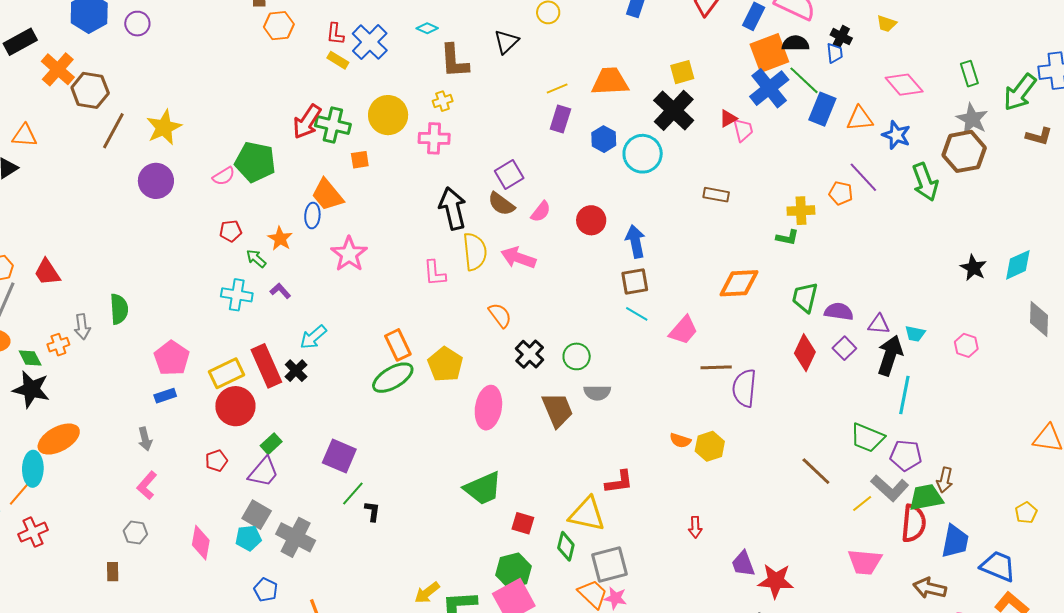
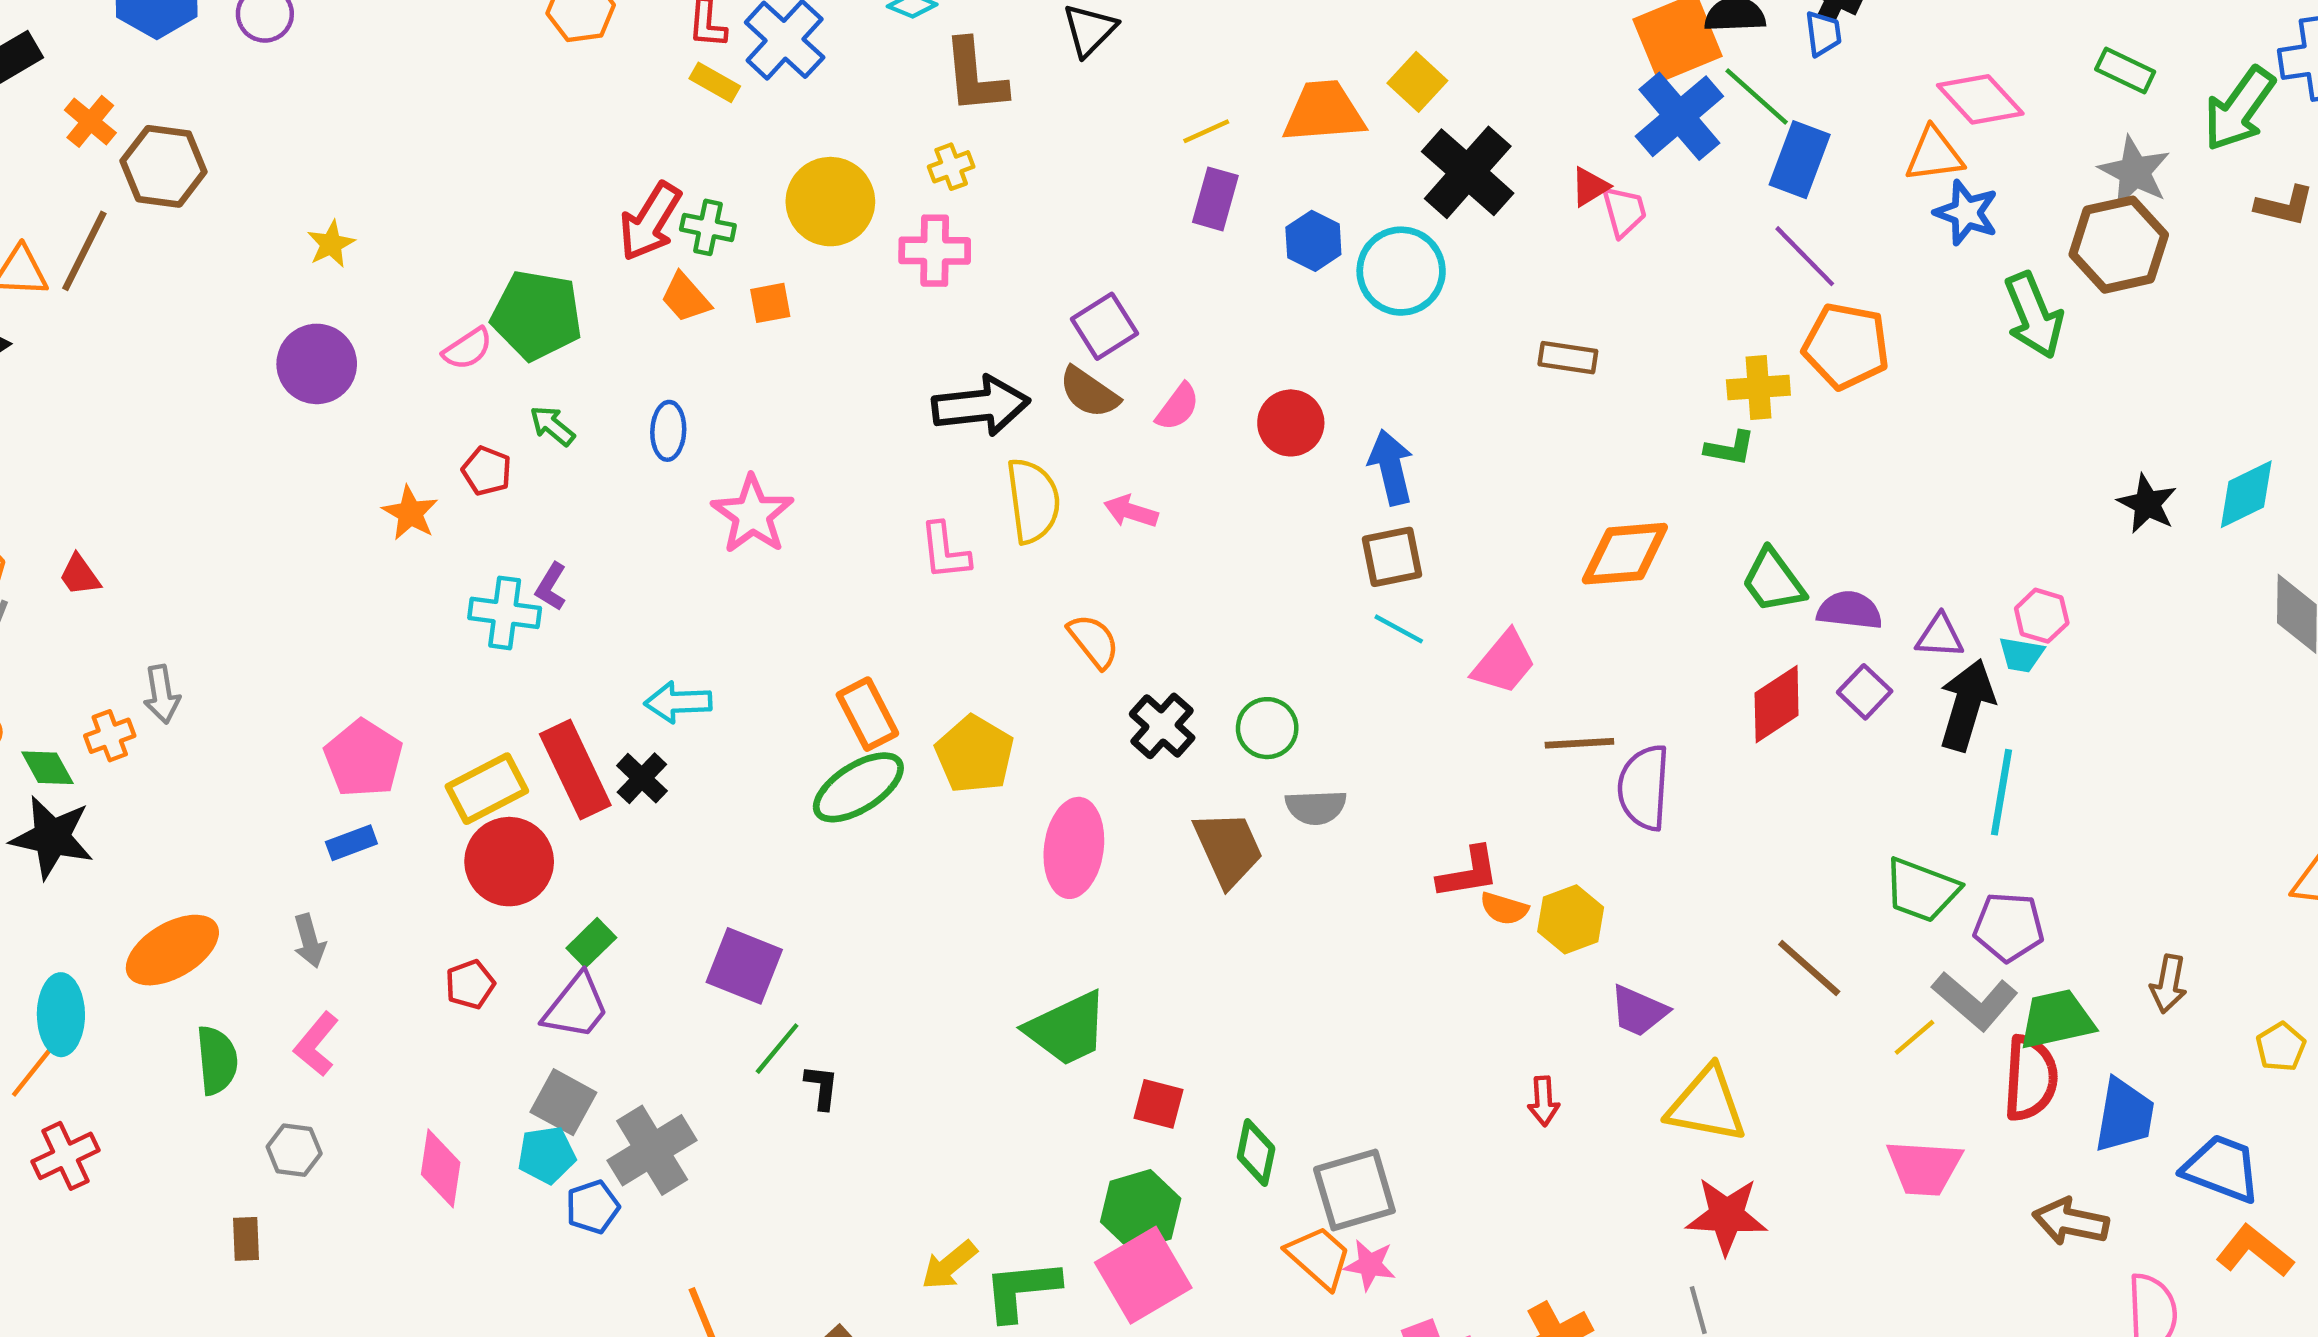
orange cross: (58, 69) -> (90, 121), size x0.7
yellow square: (682, 72) -> (1417, 82), moved, turned -30
green rectangle: (969, 74) -> (2125, 70), turned -45
orange triangle: (860, 119) -> (1934, 155), moved
green cross: (333, 125) -> (708, 227), size x0.7
yellow star: (164, 127) -> (331, 244), size x0.6
brown line: (113, 131) -> (84, 251), moved
purple line: (863, 177) -> (1805, 256), moved
orange pentagon: (841, 193) -> (1846, 346), size x1.6
orange trapezoid: (327, 195) -> (686, 298), moved, size x0.7
black arrow: (453, 208) -> (981, 406), turned 99
red pentagon: (231, 231) -> (487, 471), turned 30
orange star: (280, 239) -> (410, 513), moved
green arrow: (256, 258) -> (552, 426), moved
pink arrow: (518, 258) -> (1131, 511), size x0.7
red trapezoid: (47, 272) -> (80, 575), size x0.7
purple L-shape: (280, 291) -> (551, 587), moved, turned -105
green trapezoid: (805, 297) -> (1773, 581), turned -48
green semicircle: (119, 309) -> (217, 1060), moved
cyan arrow: (313, 337) -> (678, 702), turned 40
pink hexagon: (966, 345) -> (2042, 616), moved
red diamond: (805, 353) -> (1777, 704), turned 33
orange ellipse: (59, 439) -> (172, 950), moved
brown arrow: (945, 480) -> (2168, 984), moved
red L-shape: (619, 482) -> (1468, 873), moved
yellow triangle: (587, 514) -> (1707, 1105), moved
gray cross: (296, 537) -> (652, 1150), turned 33
purple trapezoid: (743, 564) -> (1639, 1011), moved, turned -44
blue pentagon: (266, 590) -> (593, 1207), moved, turned 30

